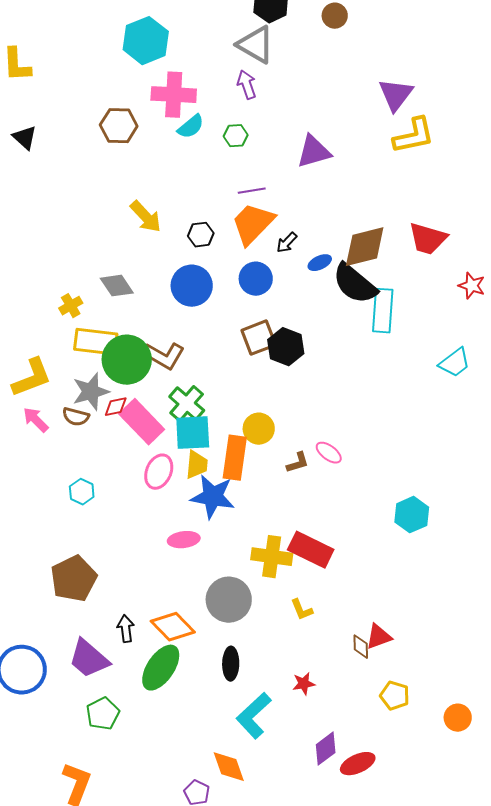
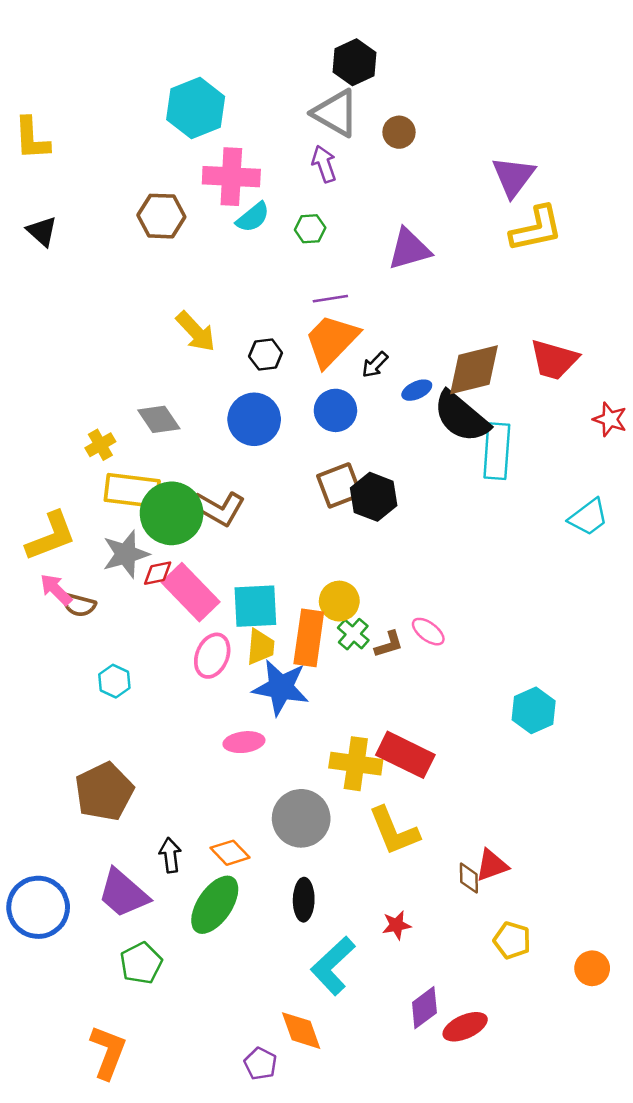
brown circle: (335, 16) -> (399, 132), moved
green cross: (187, 404) -> (353, 634), moved, size x0.7
brown semicircle: (76, 417) -> (79, 605), moved
yellow L-shape: (302, 610) -> (394, 831), size x1.8
orange diamond: (173, 627) -> (230, 853), size x0.7

